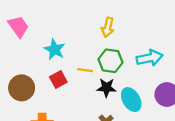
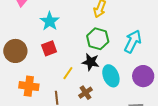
cyan arrow: (150, 58) -> (133, 41), turned -60
yellow line: (85, 70) -> (68, 73), moved, turned -72

